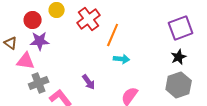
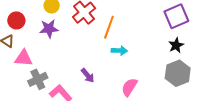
red circle: (33, 20) -> (16, 20), moved
purple star: (40, 41) -> (49, 29), moved

